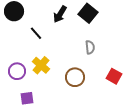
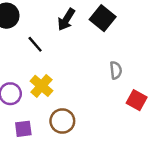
gray semicircle: (90, 47) -> (116, 70), moved
brown circle: (75, 77) -> (62, 121), moved

